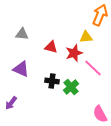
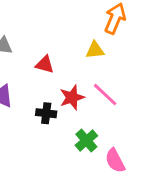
red star: (74, 53) -> (72, 97), moved
green cross: (71, 87) -> (86, 141), moved

